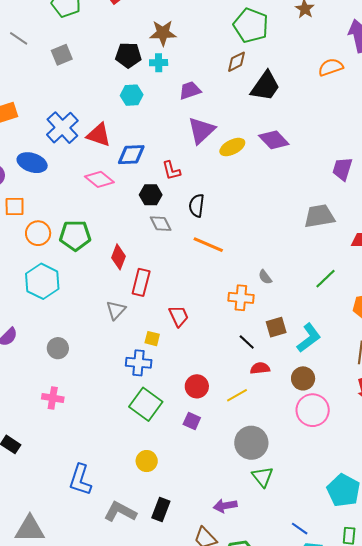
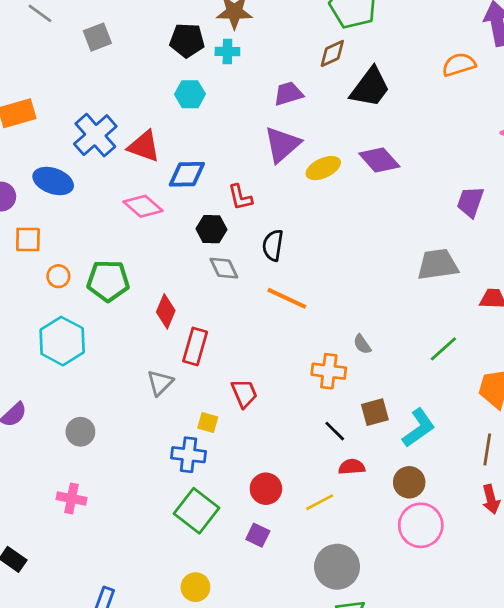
purple trapezoid: (190, 90) -> (288, 94), moved
orange circle: (38, 233) -> (58, 276), size x0.7

